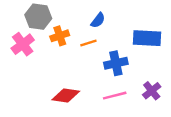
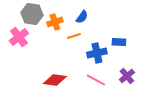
orange cross: (60, 36) -> (55, 22), moved
blue rectangle: (147, 38) -> (119, 42), moved, size x0.6
pink line: (115, 96) -> (96, 80), turned 42

